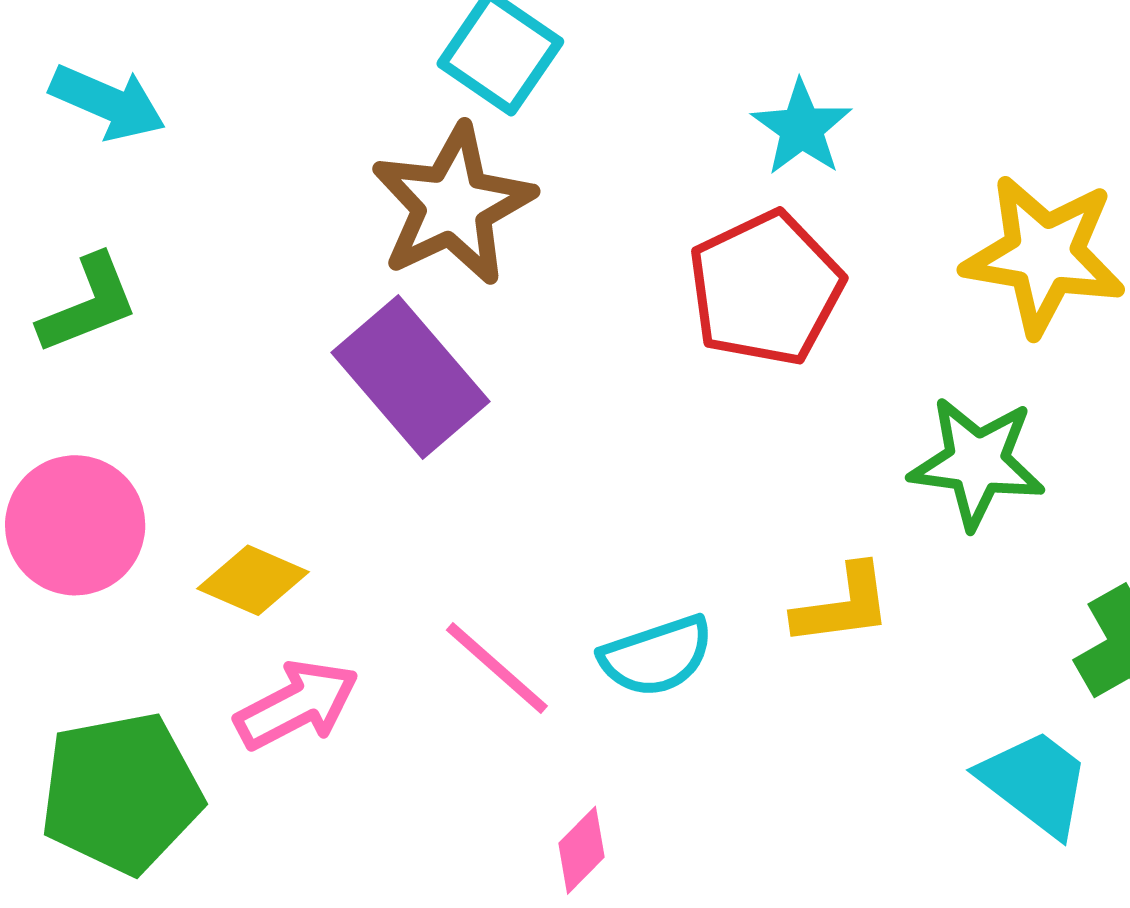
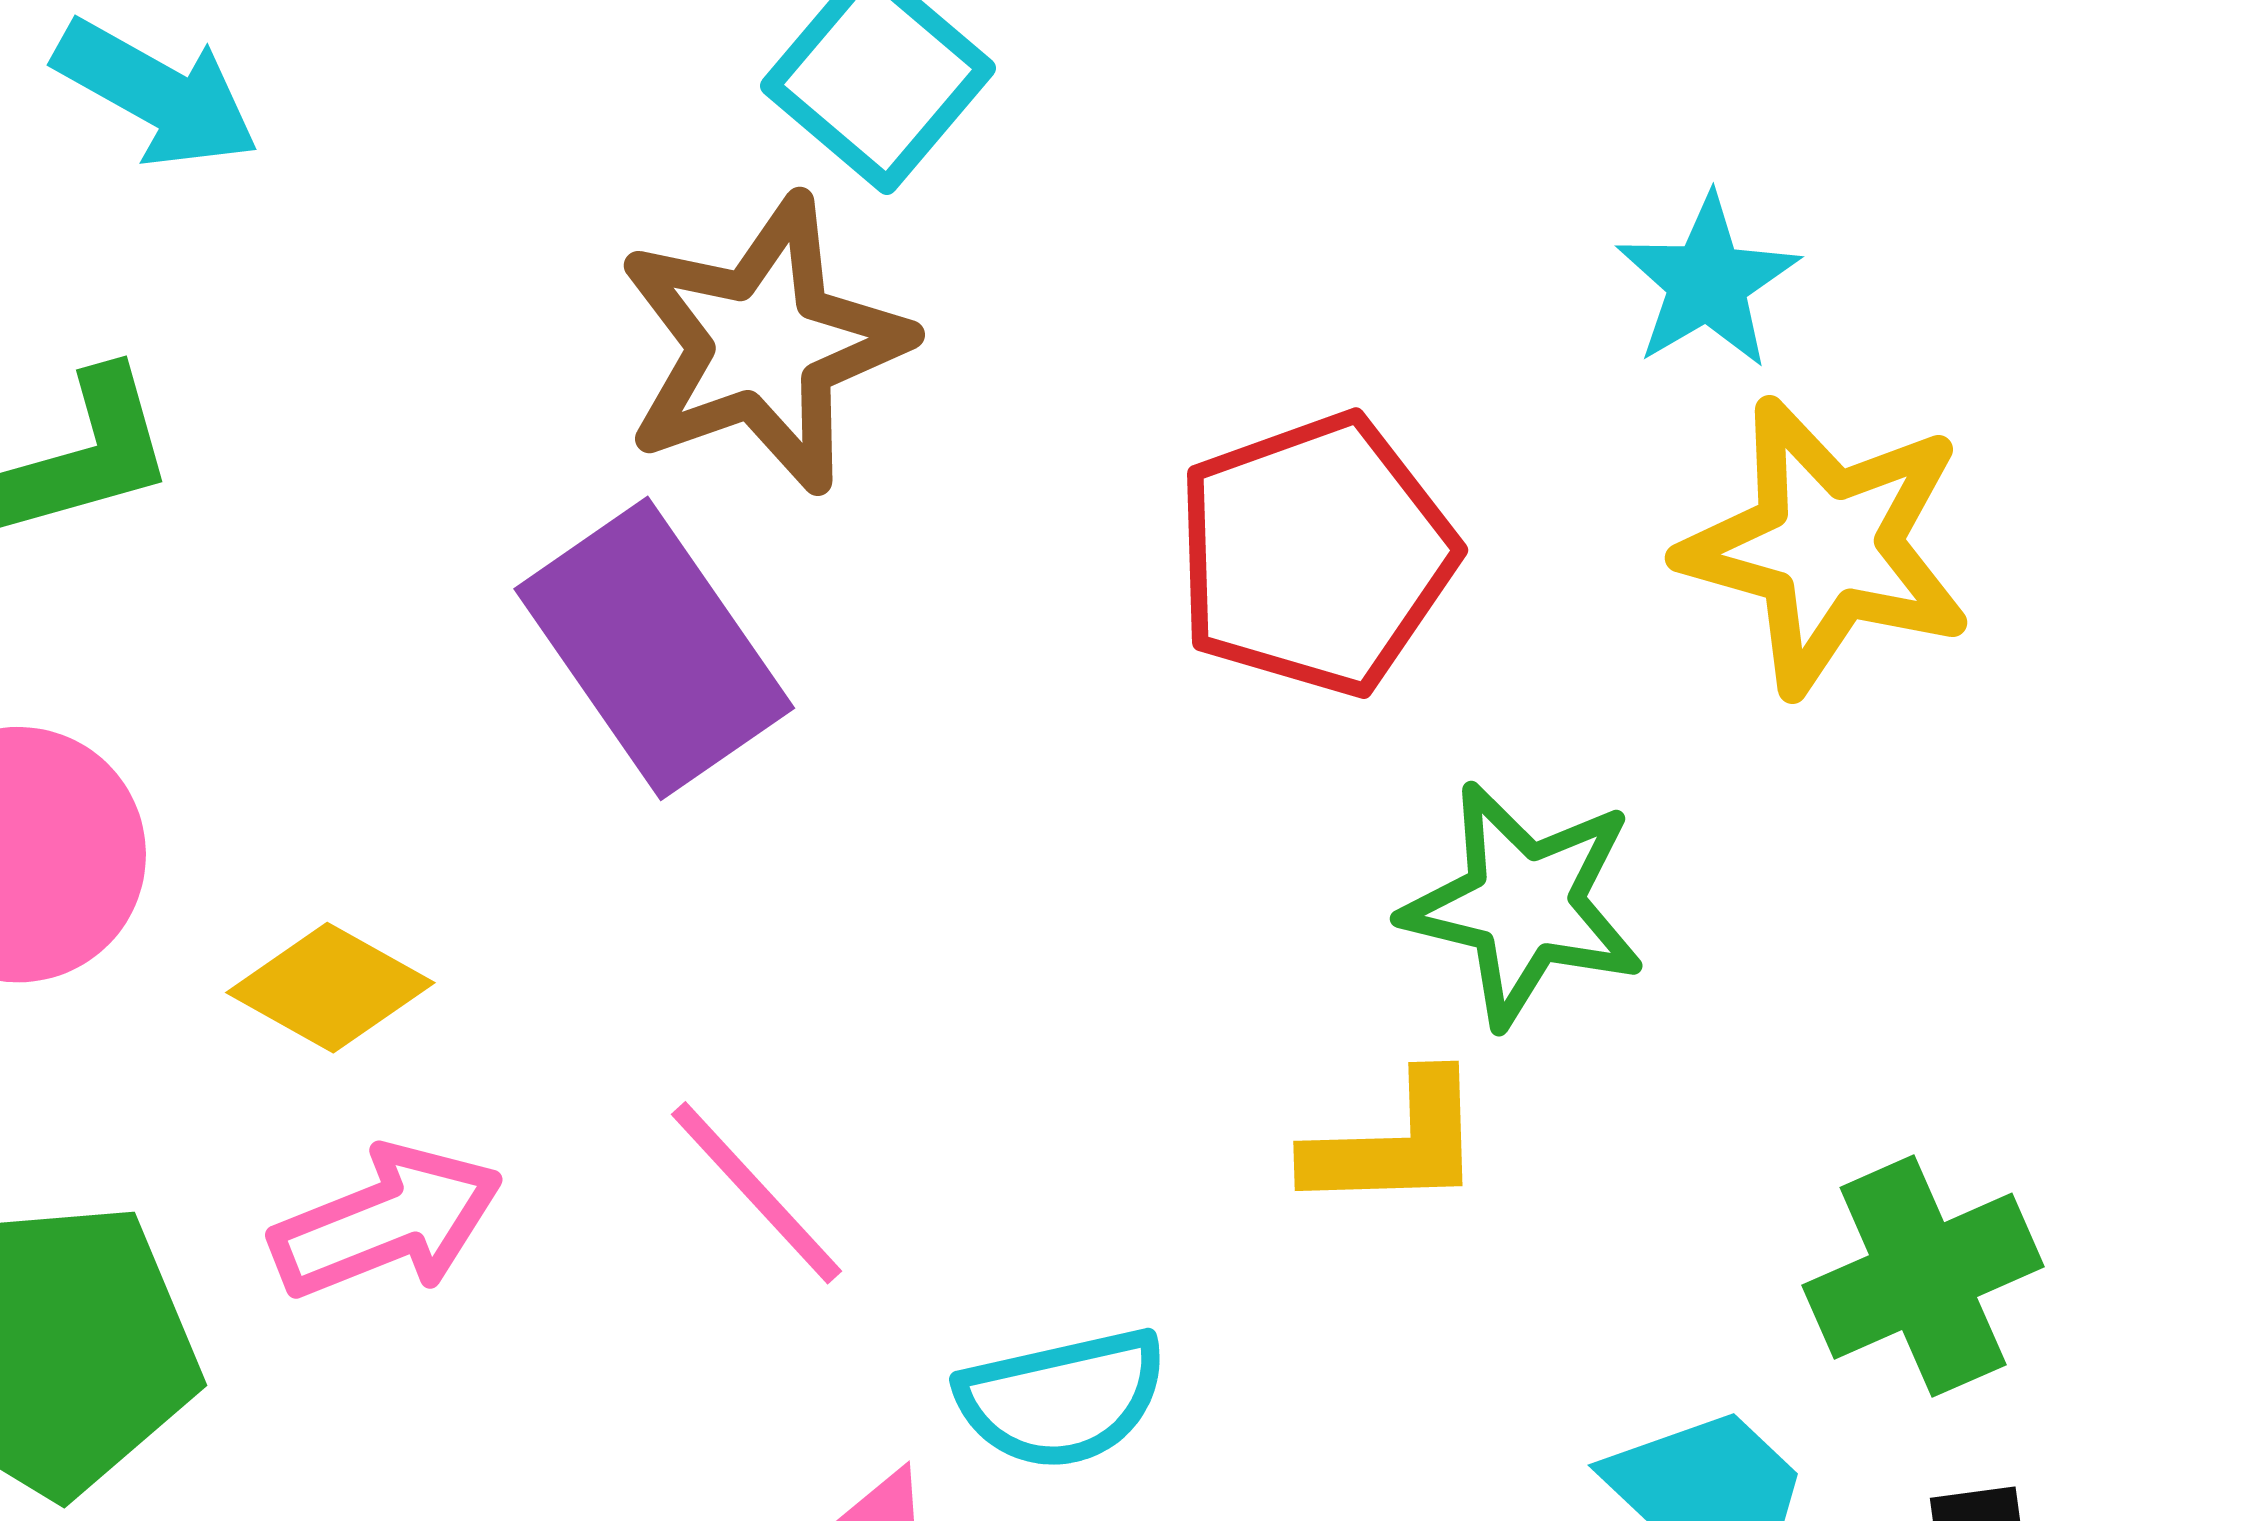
cyan star: (802, 128) -> (1707, 282), moved
green star: (977, 463) -> (1524, 904), moved
cyan semicircle: (656, 656) -> (1062, 1398), moved

